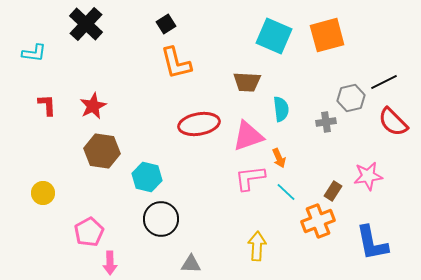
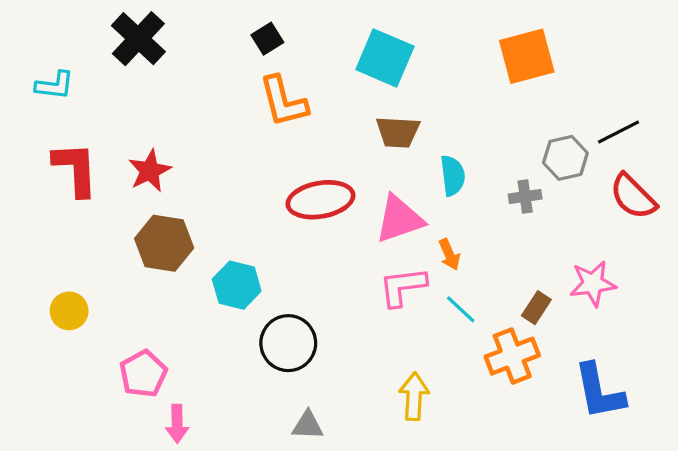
cyan square: (274, 36) -> (385, 58), moved
red L-shape: (47, 105) -> (76, 169), size x1.6
black circle: (161, 219) -> (288, 343), moved

